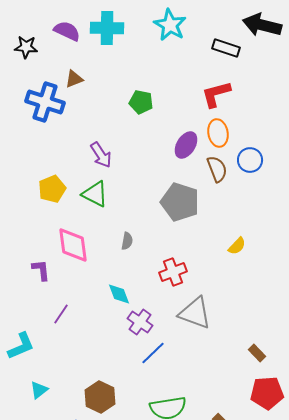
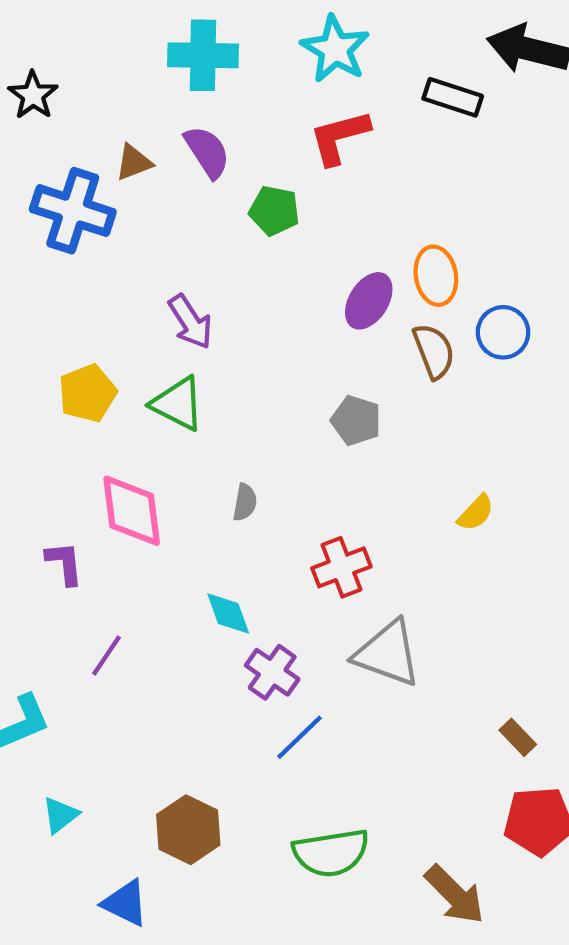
purple semicircle: (67, 31) -> (207, 152), moved, turned 32
black star: (26, 47) -> (33, 95), turned 30
red L-shape: (216, 94) -> (339, 137), moved
gray pentagon: (180, 202) -> (356, 420), size x0.6

